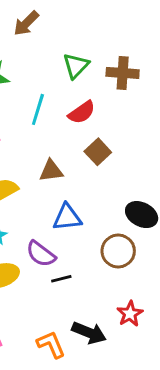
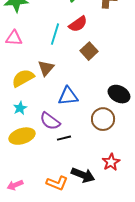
cyan line: (38, 109) -> (55, 34), moved
brown triangle: (51, 171) -> (46, 68), moved, turned -42
orange L-shape: (51, 344) -> (57, 183), turned 135

